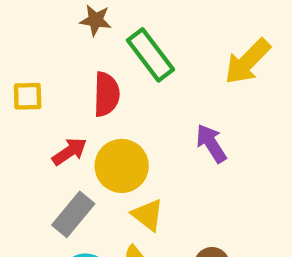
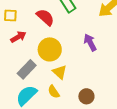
red semicircle: (106, 94) -> (45, 17), turned -54
red arrow: (69, 151) -> (18, 37), moved

